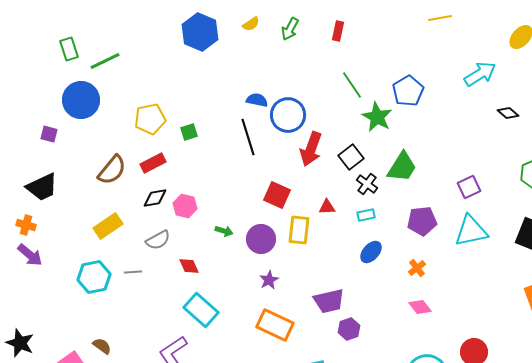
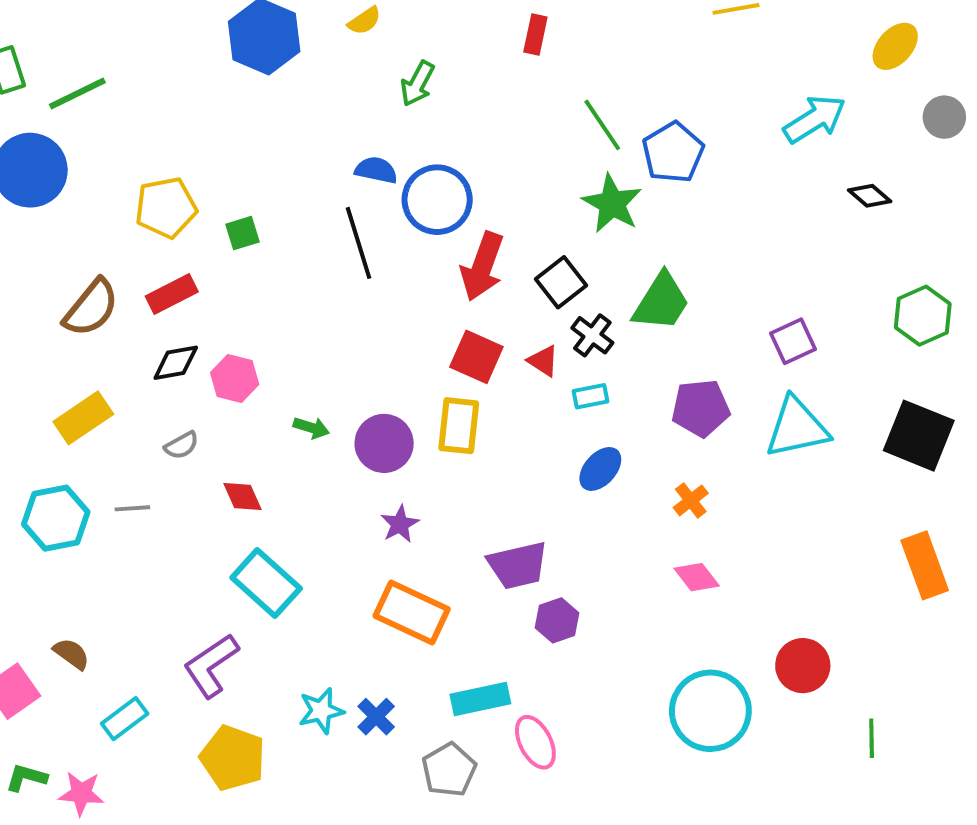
green arrow: (290, 29) -> (417, 84), moved
green line: (352, 85) -> (602, 125), moved
red square: (277, 195) -> (476, 357), moved
red triangle: (327, 207) -> (543, 361), moved, turned 36
gray semicircle: (158, 240) -> (182, 445), size x0.7

